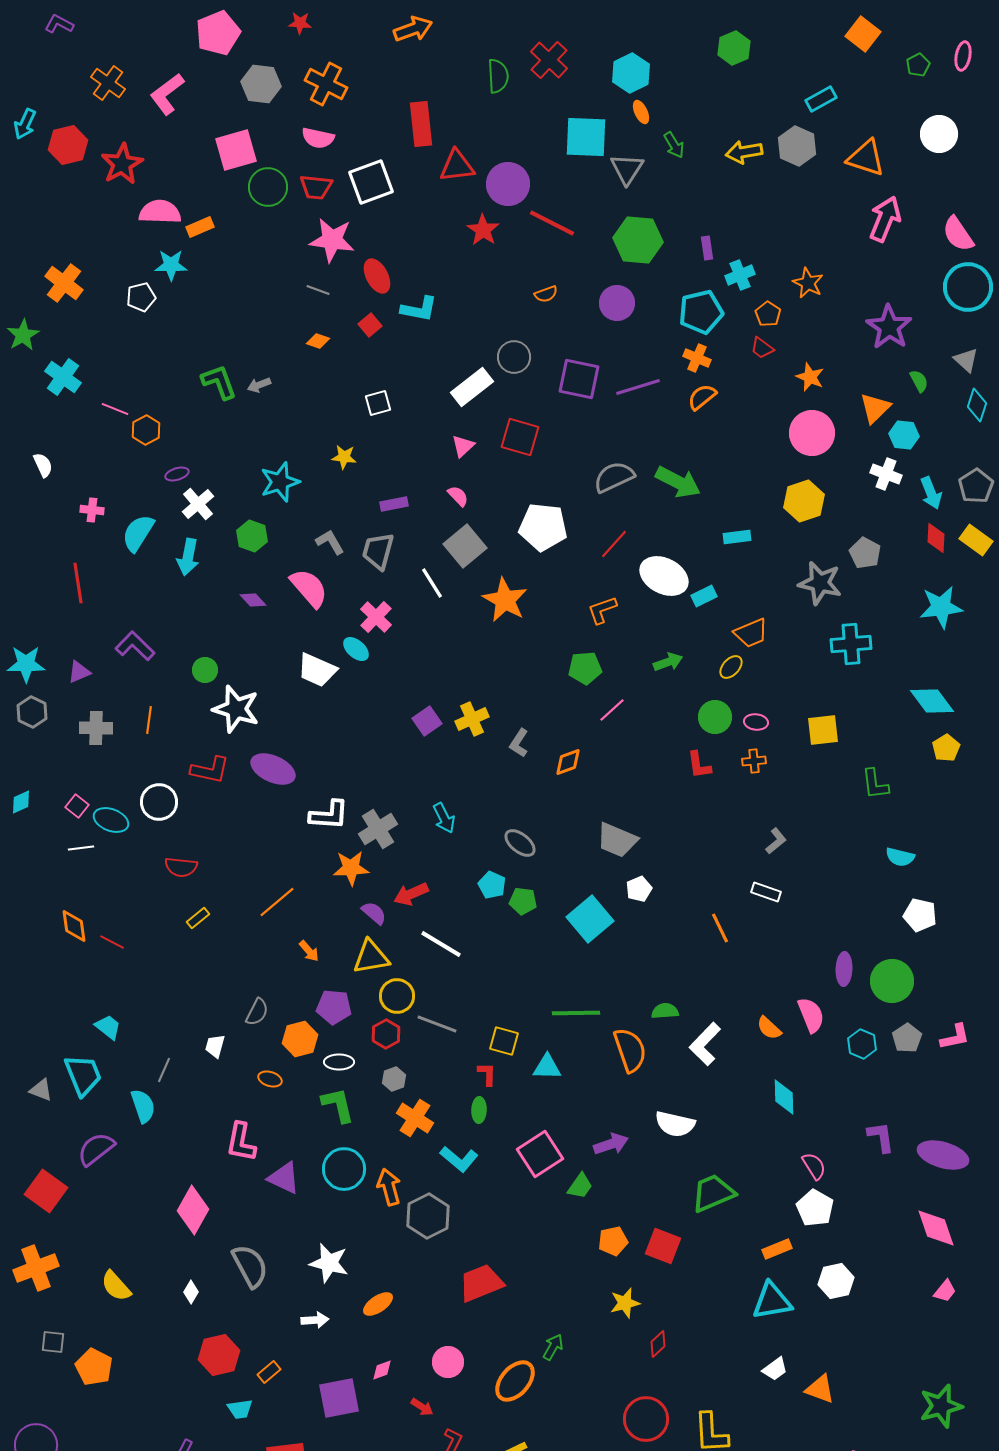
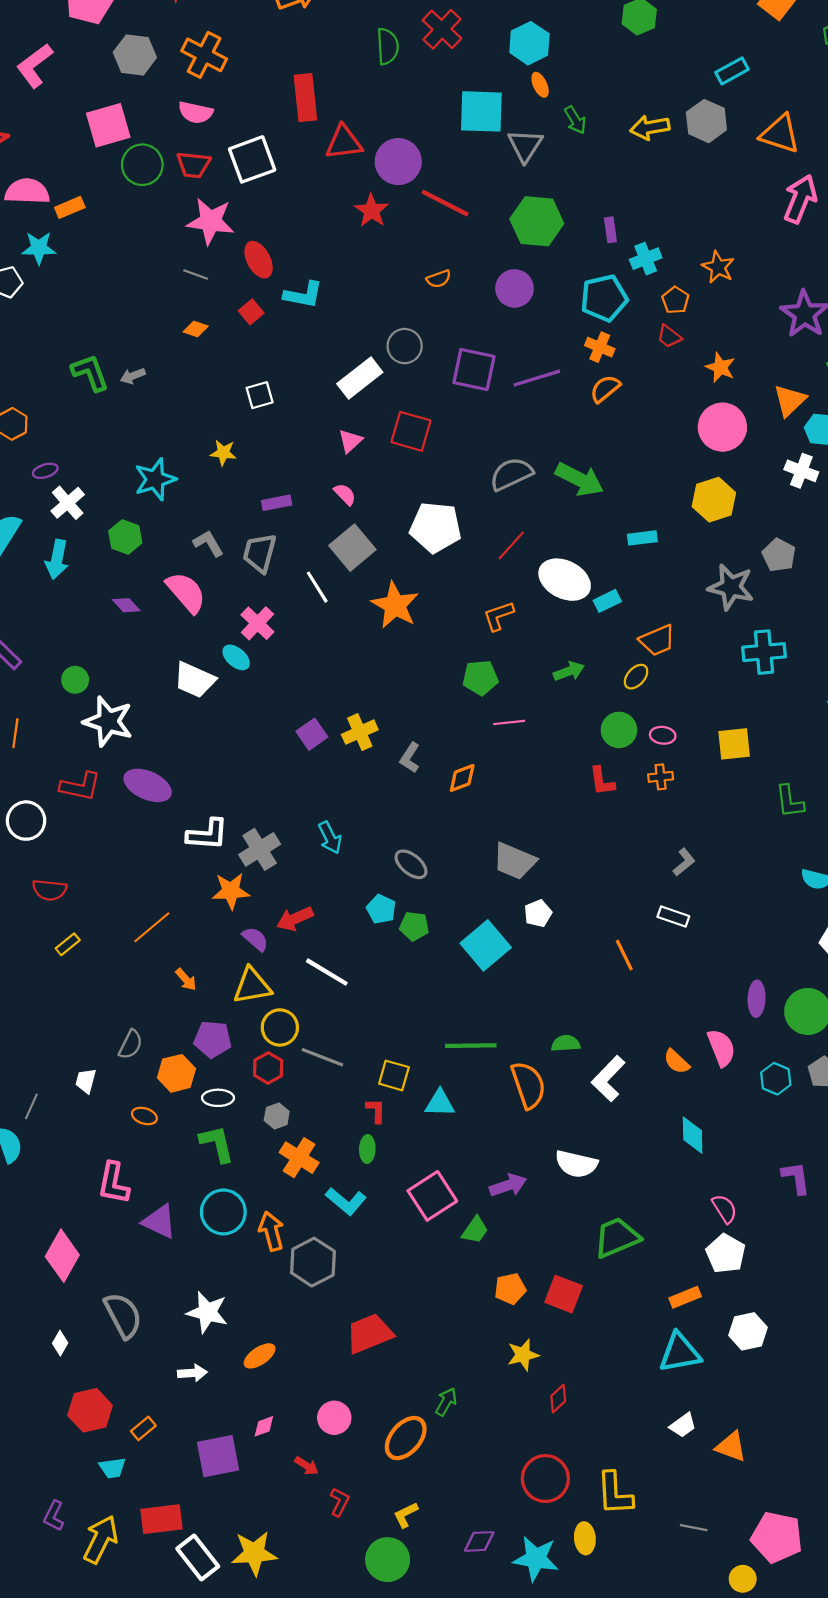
pink line: (612, 710) -> (509, 722), turned 36

